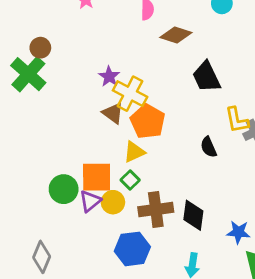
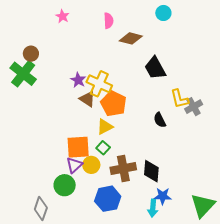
purple star: (109, 76) -> (78, 80), moved
green circle: (64, 189) -> (65, 185), moved
blue star: (238, 232) -> (163, 196), moved

